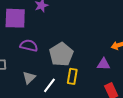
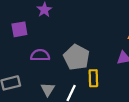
purple square: (15, 18) -> (19, 29), size x0.7

